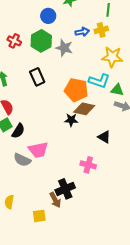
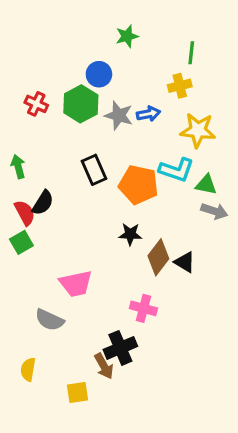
blue circle: (48, 16) -> (99, 74), moved
blue arrow: (82, 32) -> (148, 114), moved
black rectangle: (37, 77) -> (94, 170), moved
brown diamond: (84, 109) -> (158, 257), moved, turned -65
black semicircle: (18, 131) -> (43, 203), moved
gray semicircle: (22, 160) -> (49, 320), moved
pink cross: (88, 165) -> (143, 308), moved

